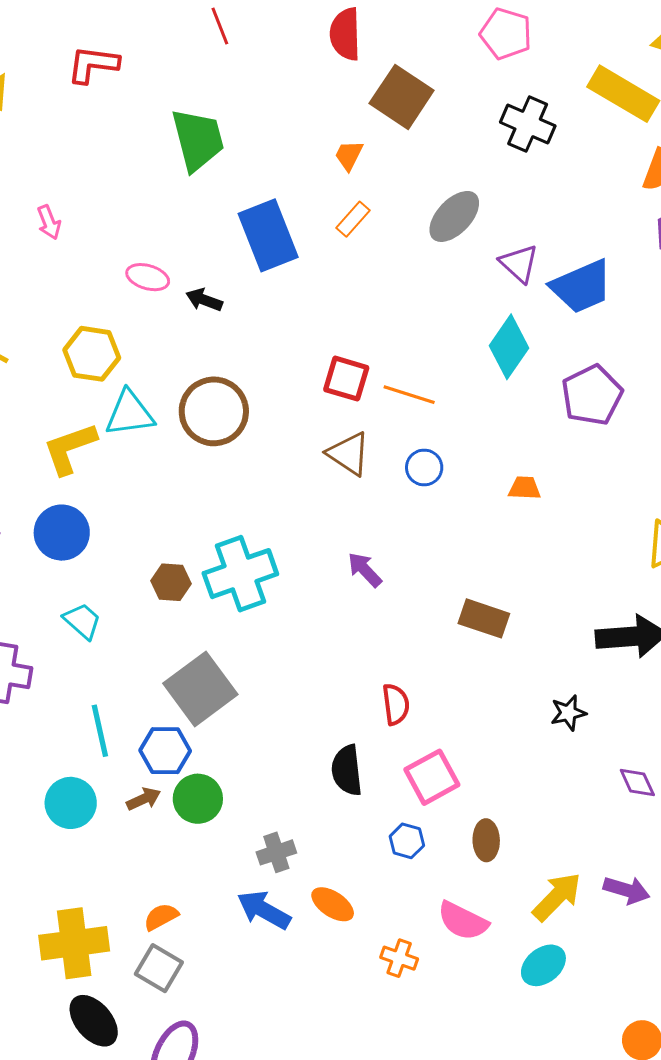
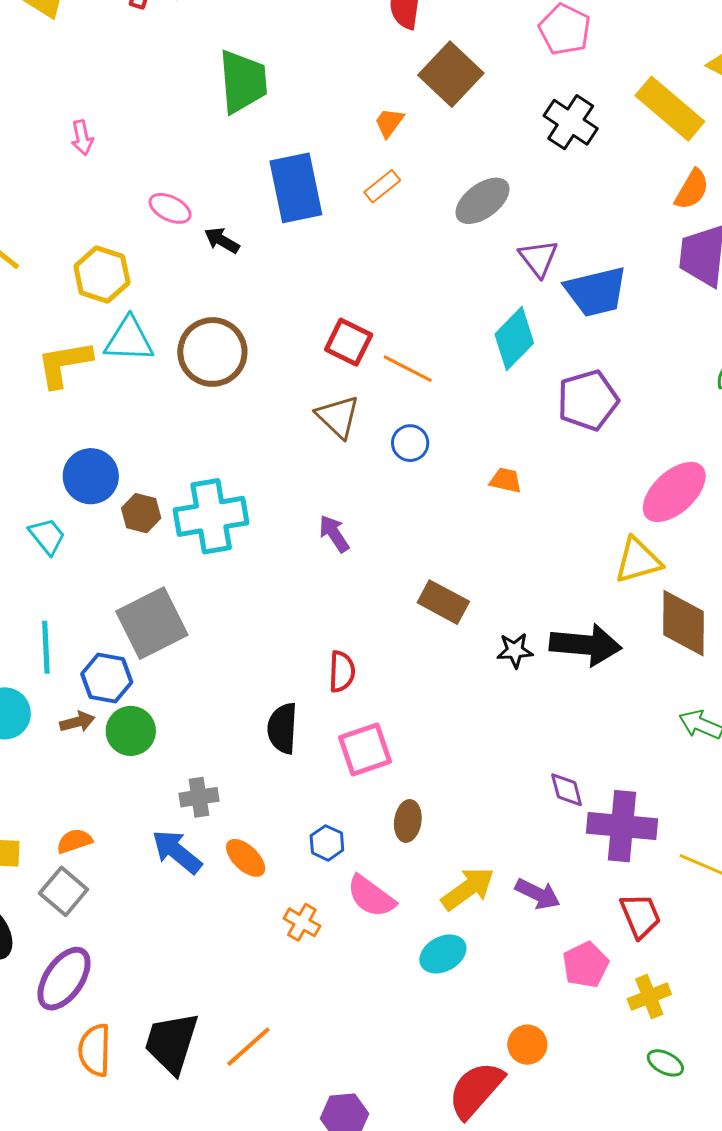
blue circle: (62, 533) -> (91, 476), moved
black star: (568, 713) -> (515, 651), moved
blue hexagon: (407, 841) -> (327, 843), moved

